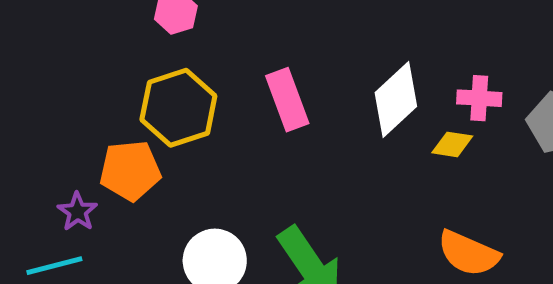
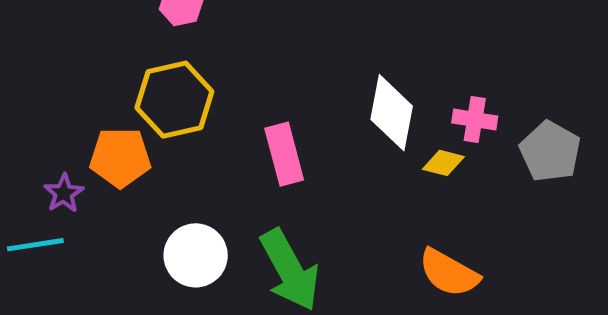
white diamond: (396, 99) -> (392, 113), turned -42
pink rectangle: (287, 100) -> (284, 154), moved

